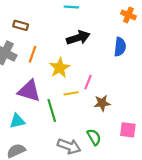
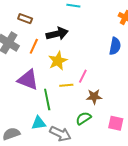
black arrow: (78, 38) -> (57, 34), moved
cyan triangle: (17, 121) -> (39, 123), moved
green semicircle: (94, 137) -> (83, 118), moved, turned -98

